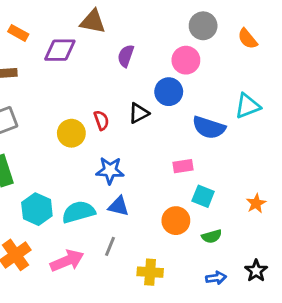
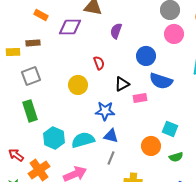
pink circle: (186, 60) -> (174, 34), moved
black triangle: (139, 113) -> (122, 84), moved
red semicircle: (101, 120) -> (99, 63), moved
blue semicircle: (209, 127) -> (161, 81), moved
pink rectangle: (183, 166) -> (140, 98), moved
gray line: (110, 246) -> (111, 158), moved

